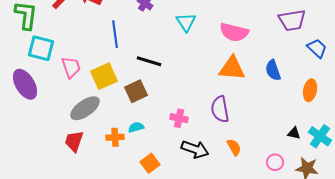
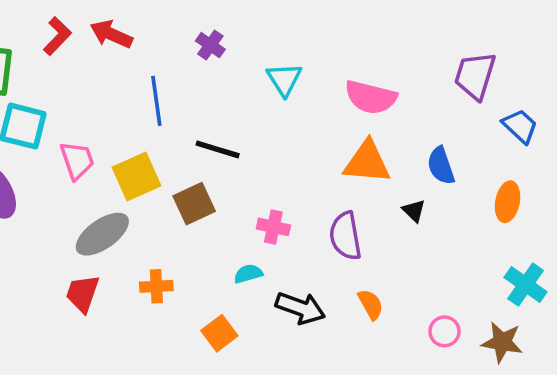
purple trapezoid: (292, 20) -> (475, 76), turned 116
pink cross: (179, 118) -> (273, 227), moved
cyan semicircle: (136, 127) -> (248, 274), moved
black triangle: (294, 133) -> (414, 211), moved, turned 32

